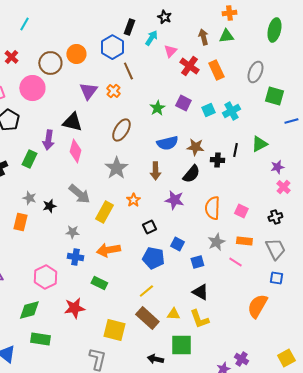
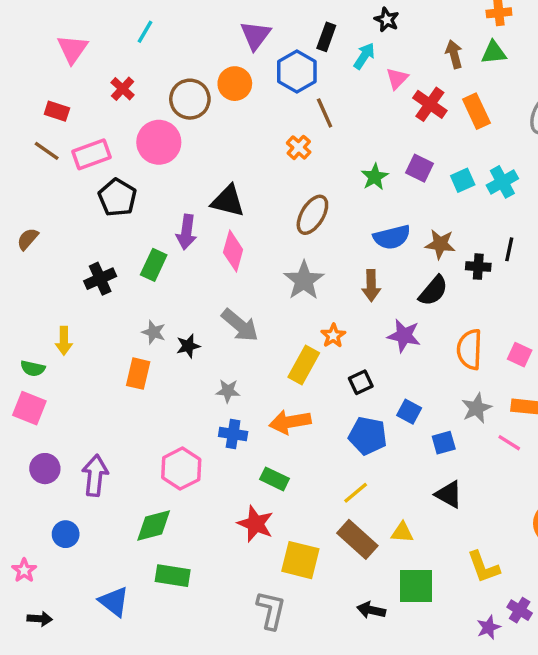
purple triangle: (88, 91) -> (255, 35), moved
yellow rectangle: (104, 212) -> (304, 365), moved
red star: (74, 308) -> (255, 524), moved, turned 30
yellow L-shape: (199, 319) -> (483, 567), moved

